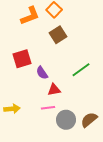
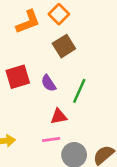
green line: (81, 70) -> (79, 91), moved, turned -30
purple semicircle: (42, 73) -> (49, 83), moved

